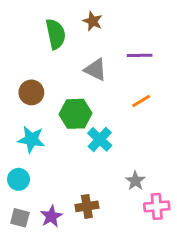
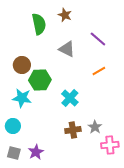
purple line: (140, 55) -> (98, 39), turned 42
green hexagon: (76, 114) -> (40, 80), moved
brown cross: (87, 206) -> (73, 130), moved

